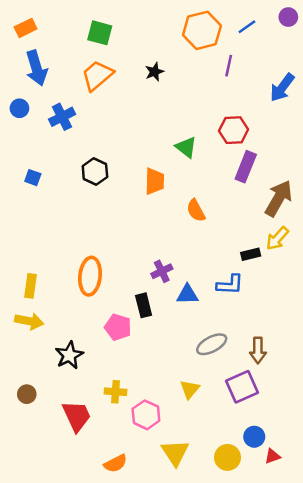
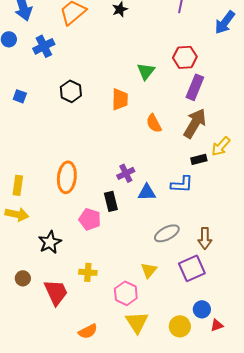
green triangle: (186, 147) -> (146, 71), turned 30
brown arrow: (279, 198) -> (195, 123), moved
brown circle: (27, 394) -> (23, 278), moved
pink hexagon: (146, 415) -> (126, 293), moved

